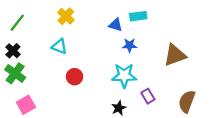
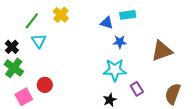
green line: (17, 23) -> (32, 21), moved
cyan triangle: (59, 46) -> (39, 41), moved, turned 35
red circle: (75, 77) -> (45, 85), moved

